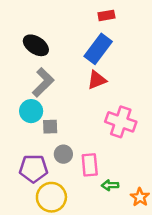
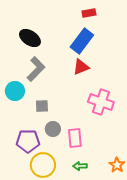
cyan circle: (31, 111) -> (15, 91), moved
green arrow: (110, 185) -> (80, 166), moved

